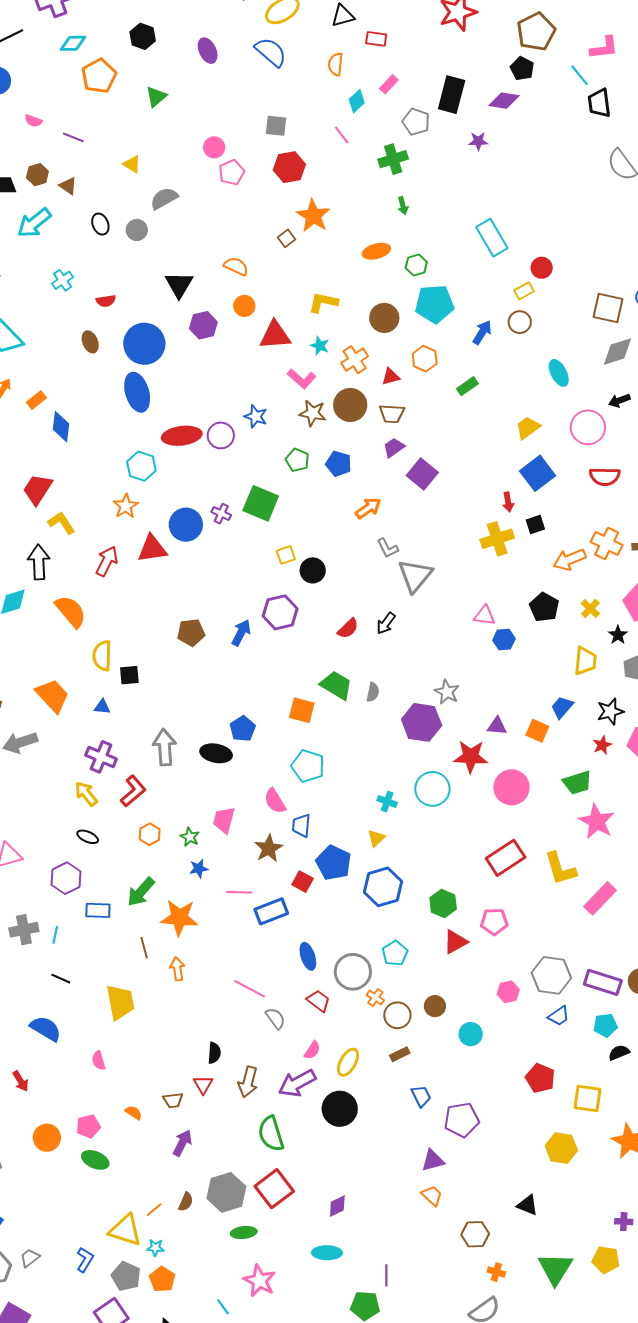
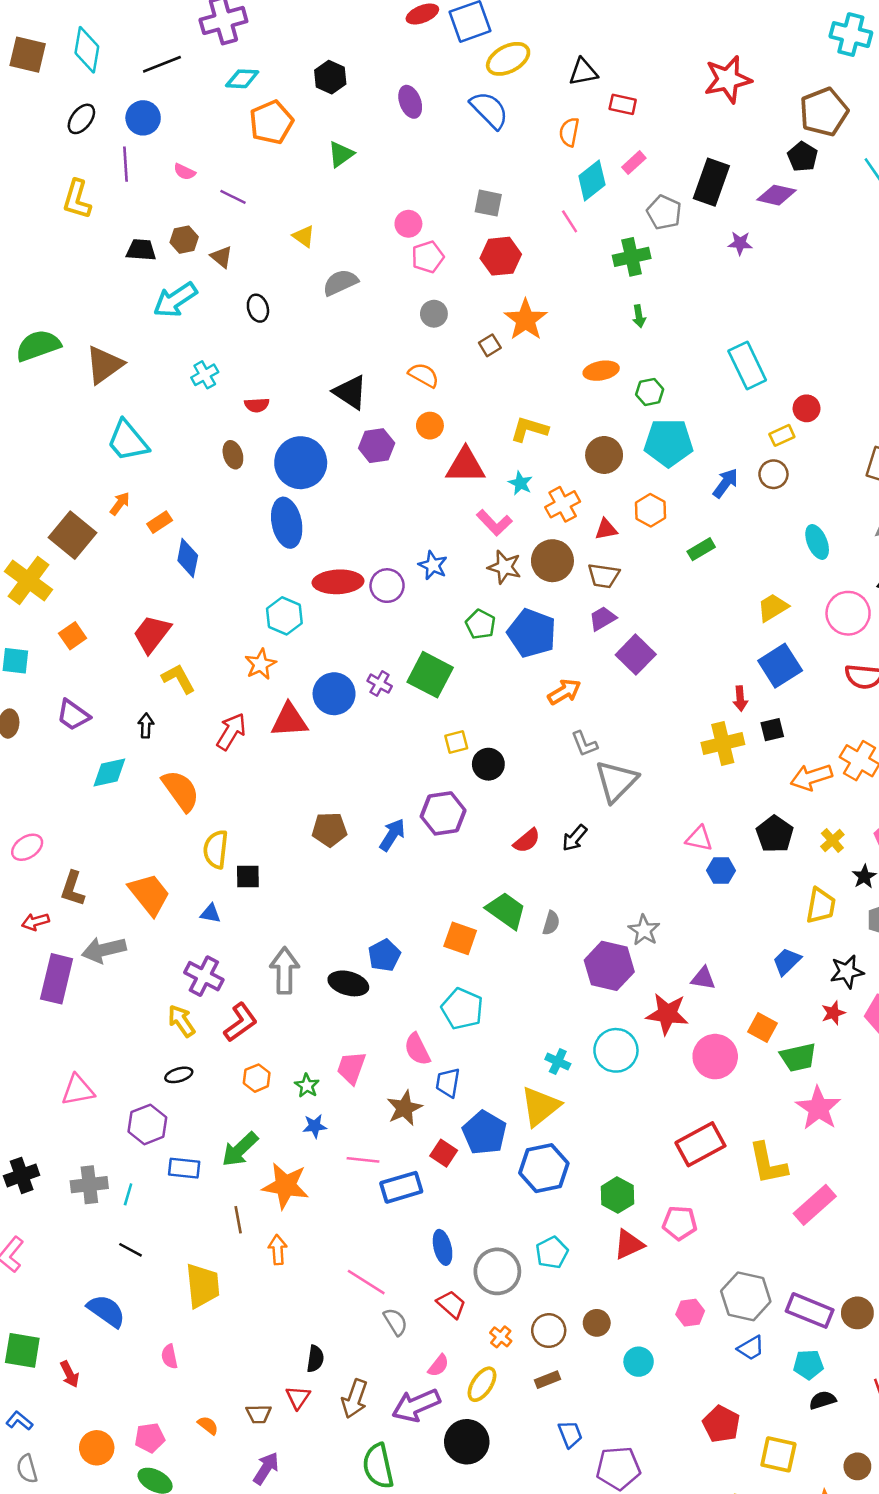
cyan diamond: (357, 101) -> (592, 180), size x1.4
gray circle: (137, 230) -> (434, 314), moved
black triangle: (179, 285) -> (350, 392), turned -32
blue pentagon: (339, 464) -> (532, 633), size x1.5
black arrow: (39, 562) -> (146, 726), size x0.6
orange square: (537, 731) -> (762, 1028), moved
black ellipse: (88, 837) -> (179, 1075), turned -45
yellow triangle: (376, 838) -> (540, 1106), size x1.8
orange cross: (375, 998) -> (501, 1337), moved

